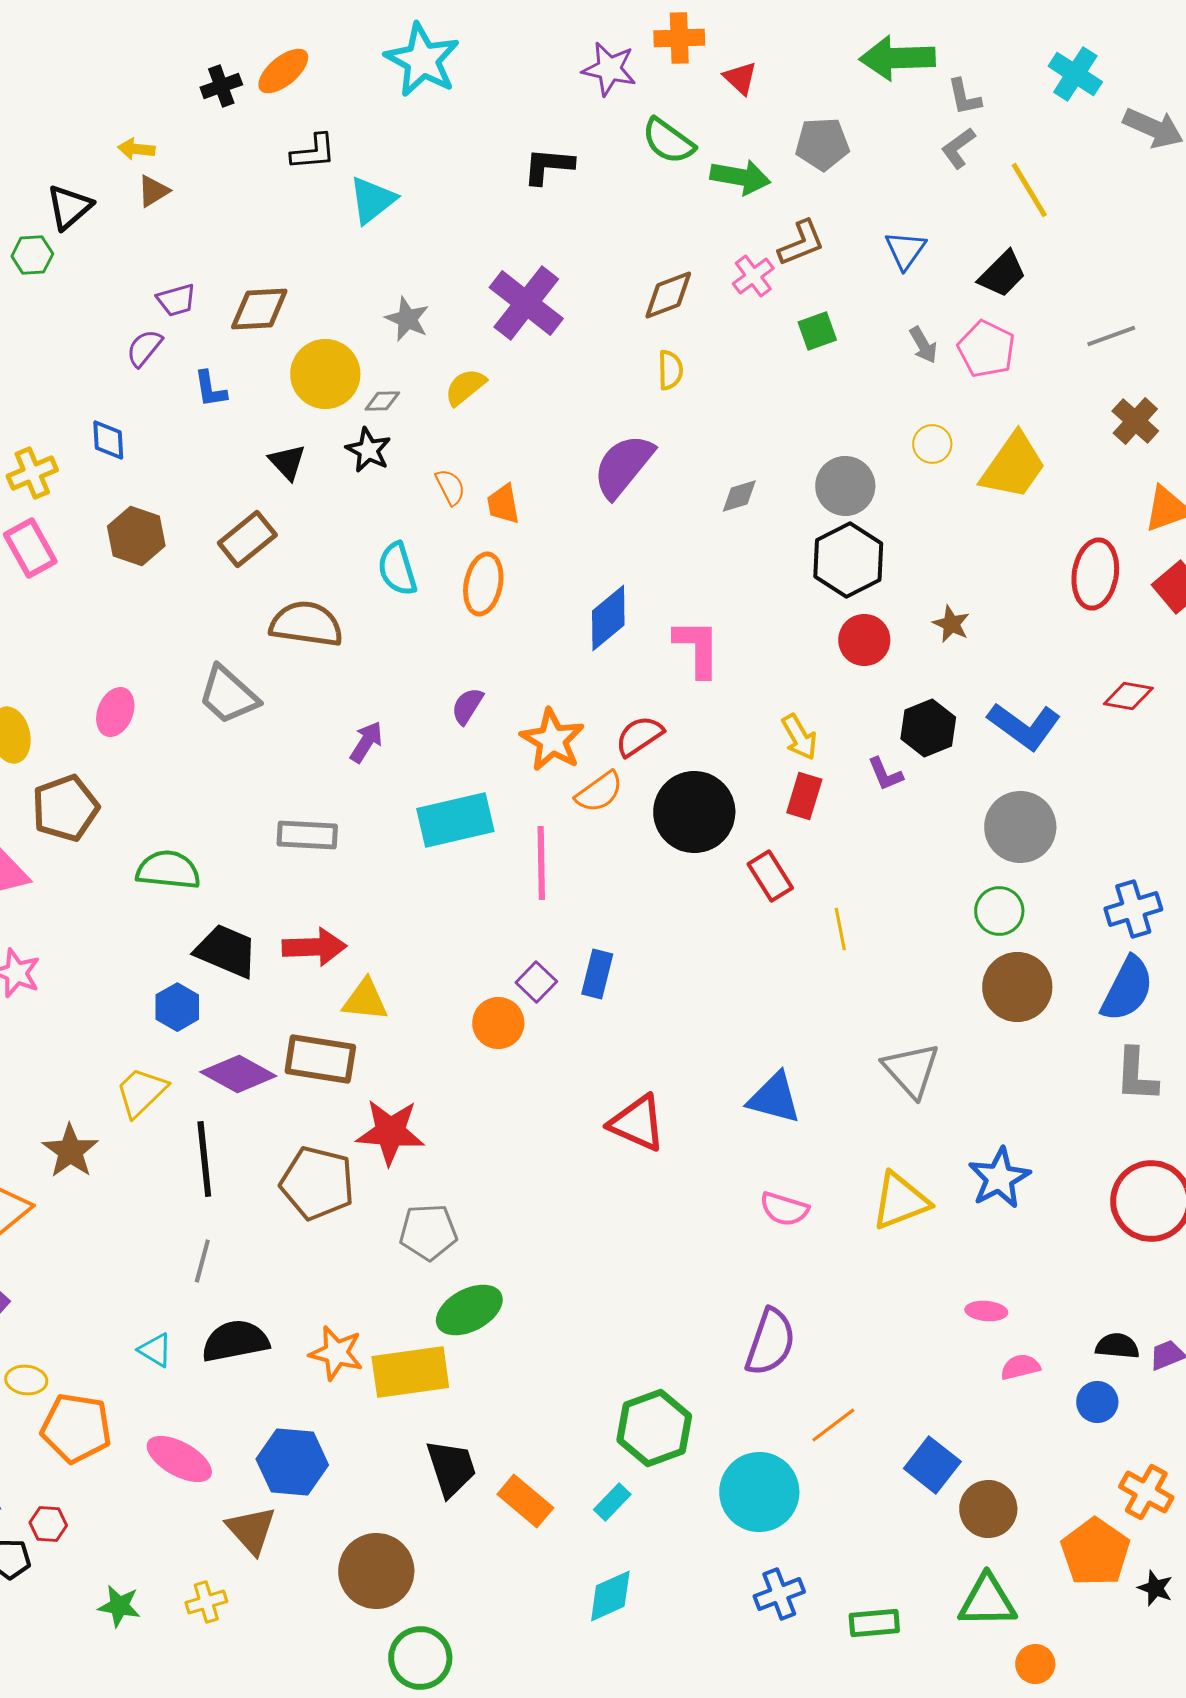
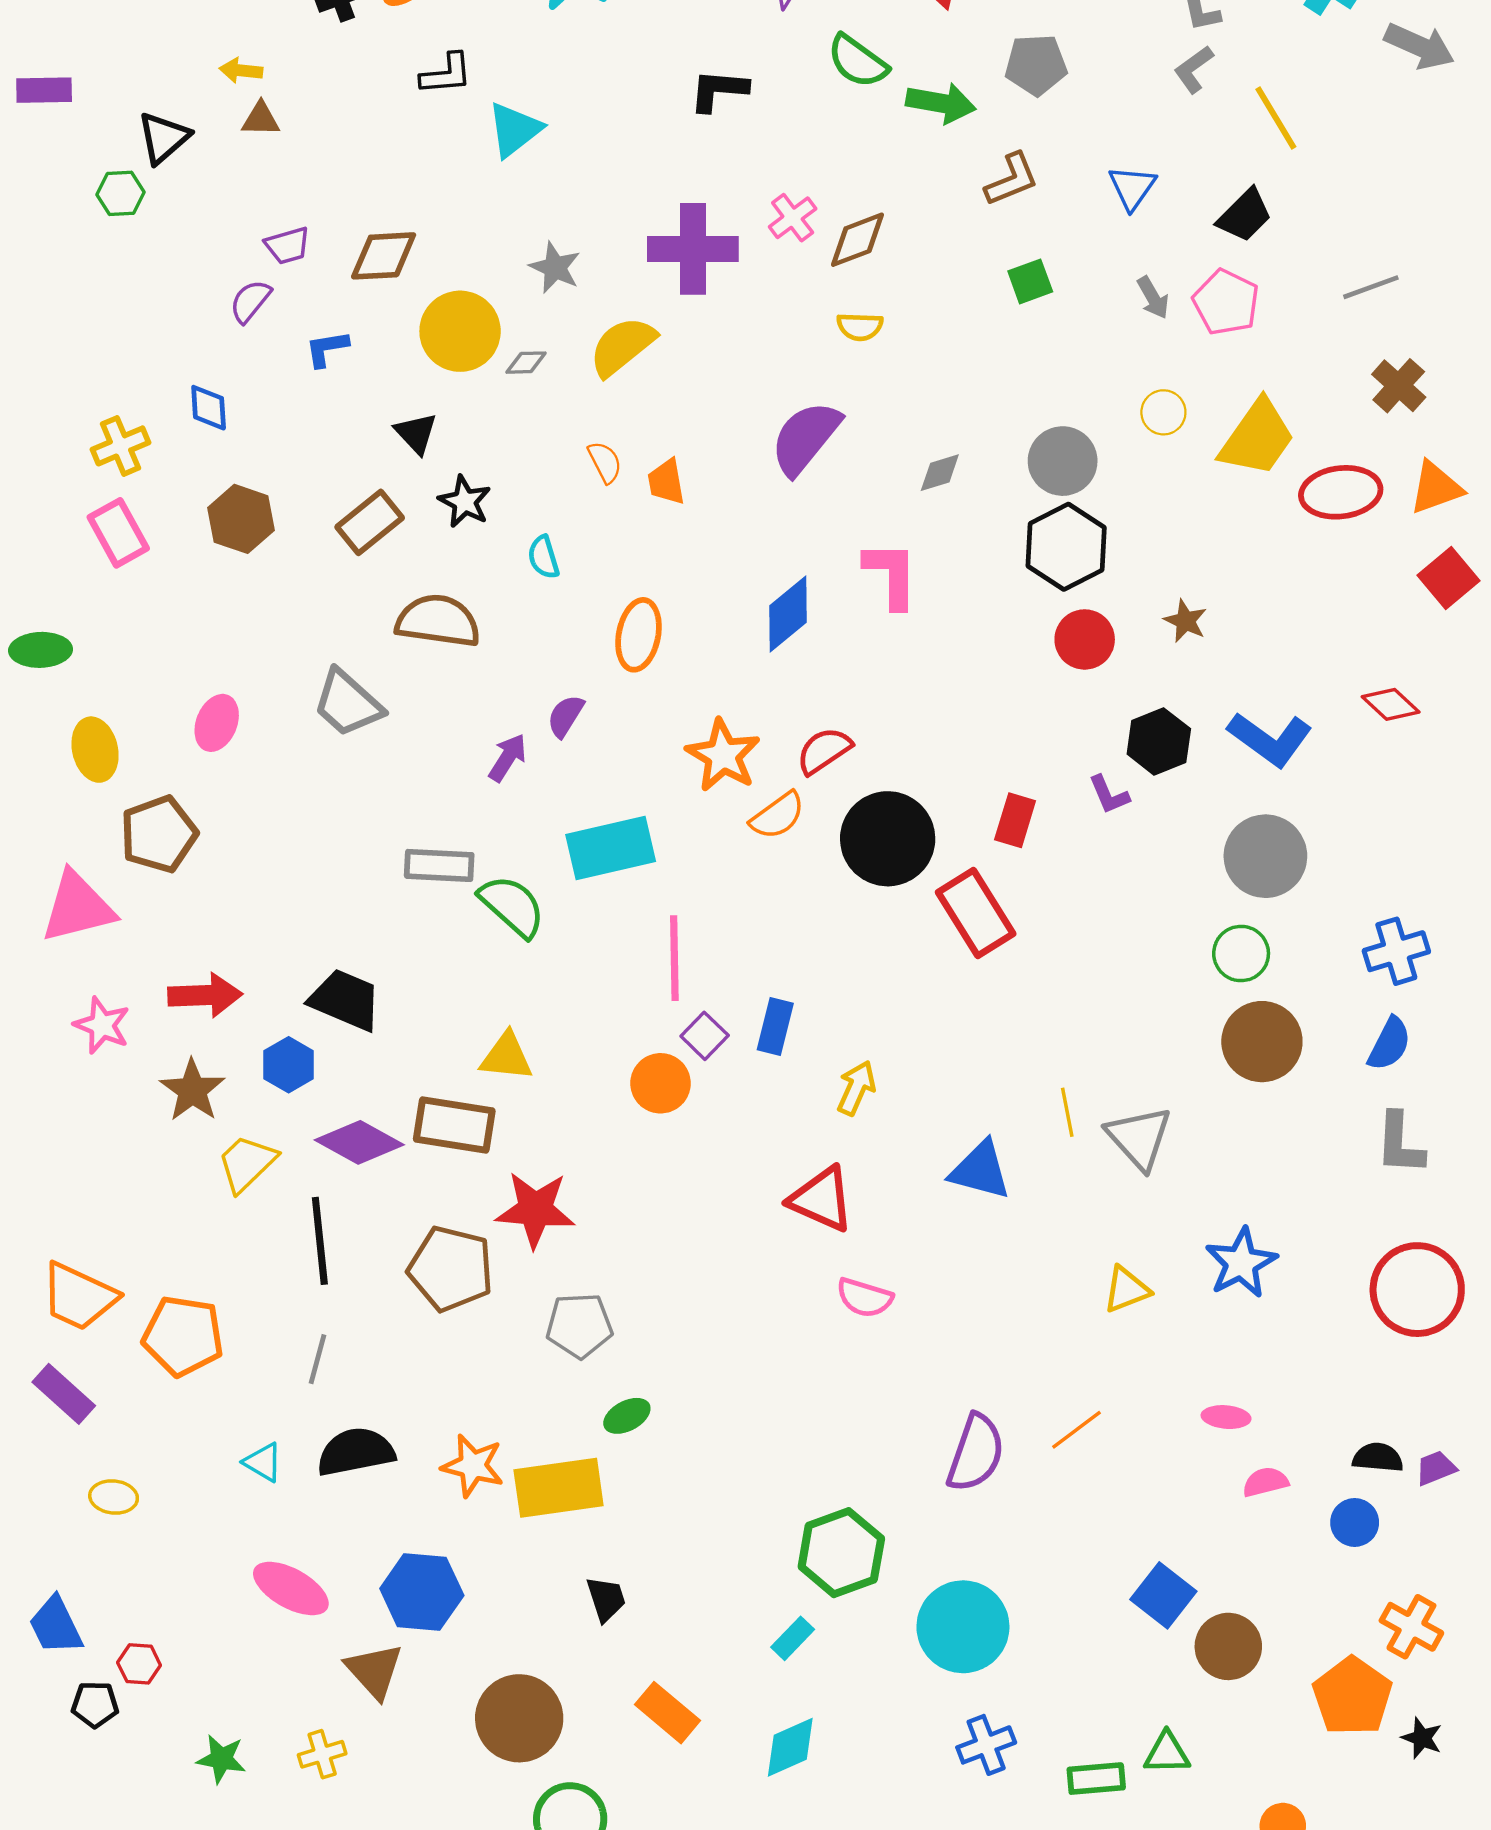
brown triangle: (153, 191) -> (261, 119), turned 33
pink cross: (753, 276) -> (793, 218), moved
purple cross: (526, 303) -> (693, 249), turned -38
yellow semicircle: (670, 370) -> (860, 327), turned 93
yellow semicircle: (465, 387) -> (622, 346), size x1.4
blue L-shape: (210, 389) -> (327, 349), turned 90
black star: (368, 450) -> (465, 502), moved
cyan semicircle: (397, 569) -> (543, 557), size x0.7
red ellipse: (1095, 574) -> (1341, 492), moved, turned 74
orange ellipse: (483, 584) -> (638, 635), moved
pink L-shape: (697, 648) -> (891, 575), moved
red diamond: (1128, 696) -> (1391, 704), turned 33
purple semicircle: (467, 706) -> (565, 716), moved
yellow arrow: (799, 737) -> (856, 1088), moved, turned -126
pink line: (541, 863) -> (674, 958), moved
green semicircle: (168, 870) -> (512, 906), moved, turned 36
red rectangle: (770, 876) -> (976, 913), size x1.5
yellow line: (840, 929) -> (1067, 1112), moved
red arrow: (314, 947) -> (205, 995), moved
blue semicircle: (1127, 989) -> (1389, 1044), size x0.7
brown star: (70, 1151) -> (192, 1090), moved
yellow triangle: (900, 1201) -> (1126, 1290), size x0.7
pink semicircle: (784, 1209) -> (864, 1298), moved
green ellipse: (469, 1310) -> (627, 1416), size x0.6
orange line: (833, 1425) -> (1077, 1430), moved
orange pentagon: (76, 1428) -> (183, 1336), moved
black trapezoid: (451, 1468) -> (606, 1599), size x0.7
orange rectangle: (525, 1501) -> (667, 1713), moved
green triangle: (987, 1601) -> (1167, 1753), moved, size x0.7

